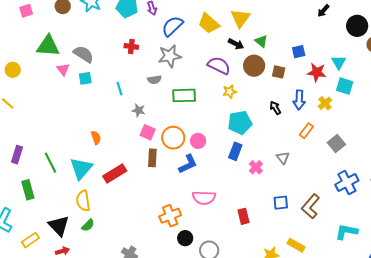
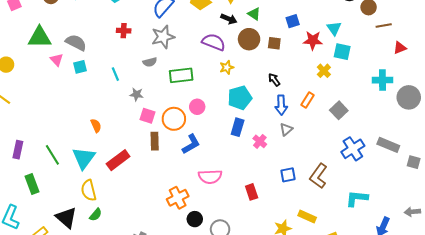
blue arrow: (299, 100) -> (281, 105), moved
pink circle: (198, 141) -> (197, 107), moved
gray triangle: (283, 158) -> (286, 129), turned 32

